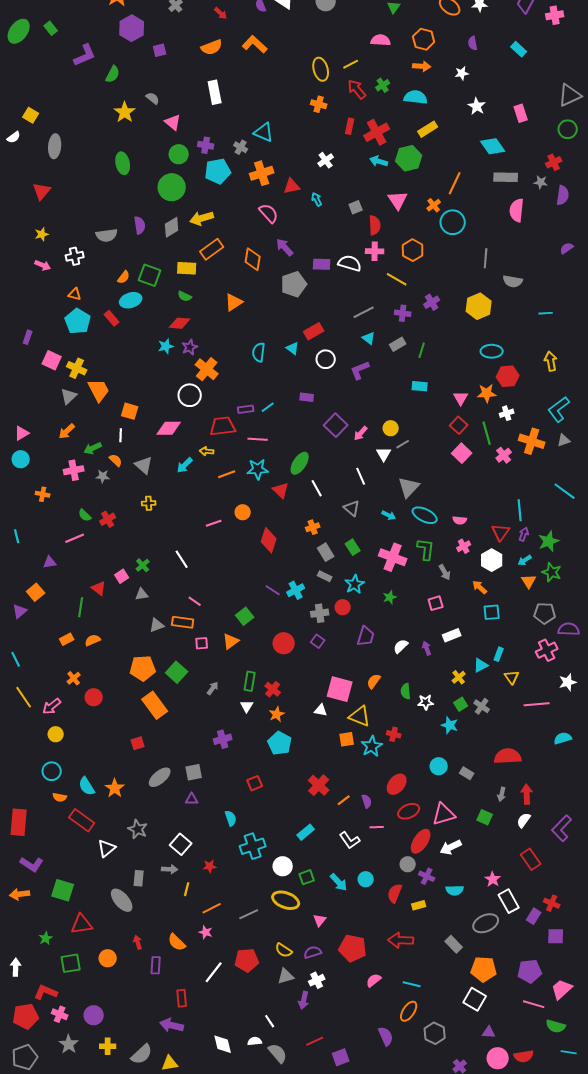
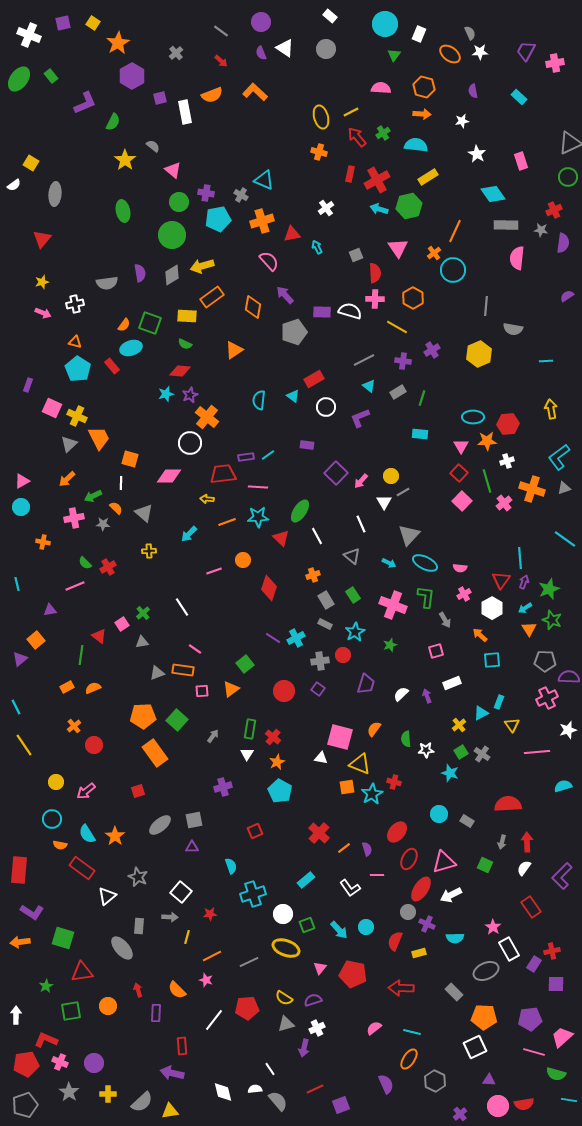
white rectangle: (215, 92) -> (185, 112), moved
cyan ellipse: (492, 351) -> (473, 417), moved
cyan arrow: (185, 465) -> (189, 534), moved
pink arrow: (52, 706) -> (86, 791), moved
red ellipse: (409, 811) -> (409, 859), turned -40
red cross: (552, 903) -> (552, 951), turned -35
red pentagon: (353, 948) -> (353, 974), moved
white square: (475, 999) -> (475, 1047), turned 35

